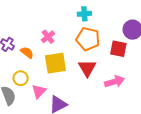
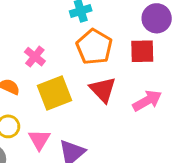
orange pentagon: (88, 39) -> (94, 47), turned 30

